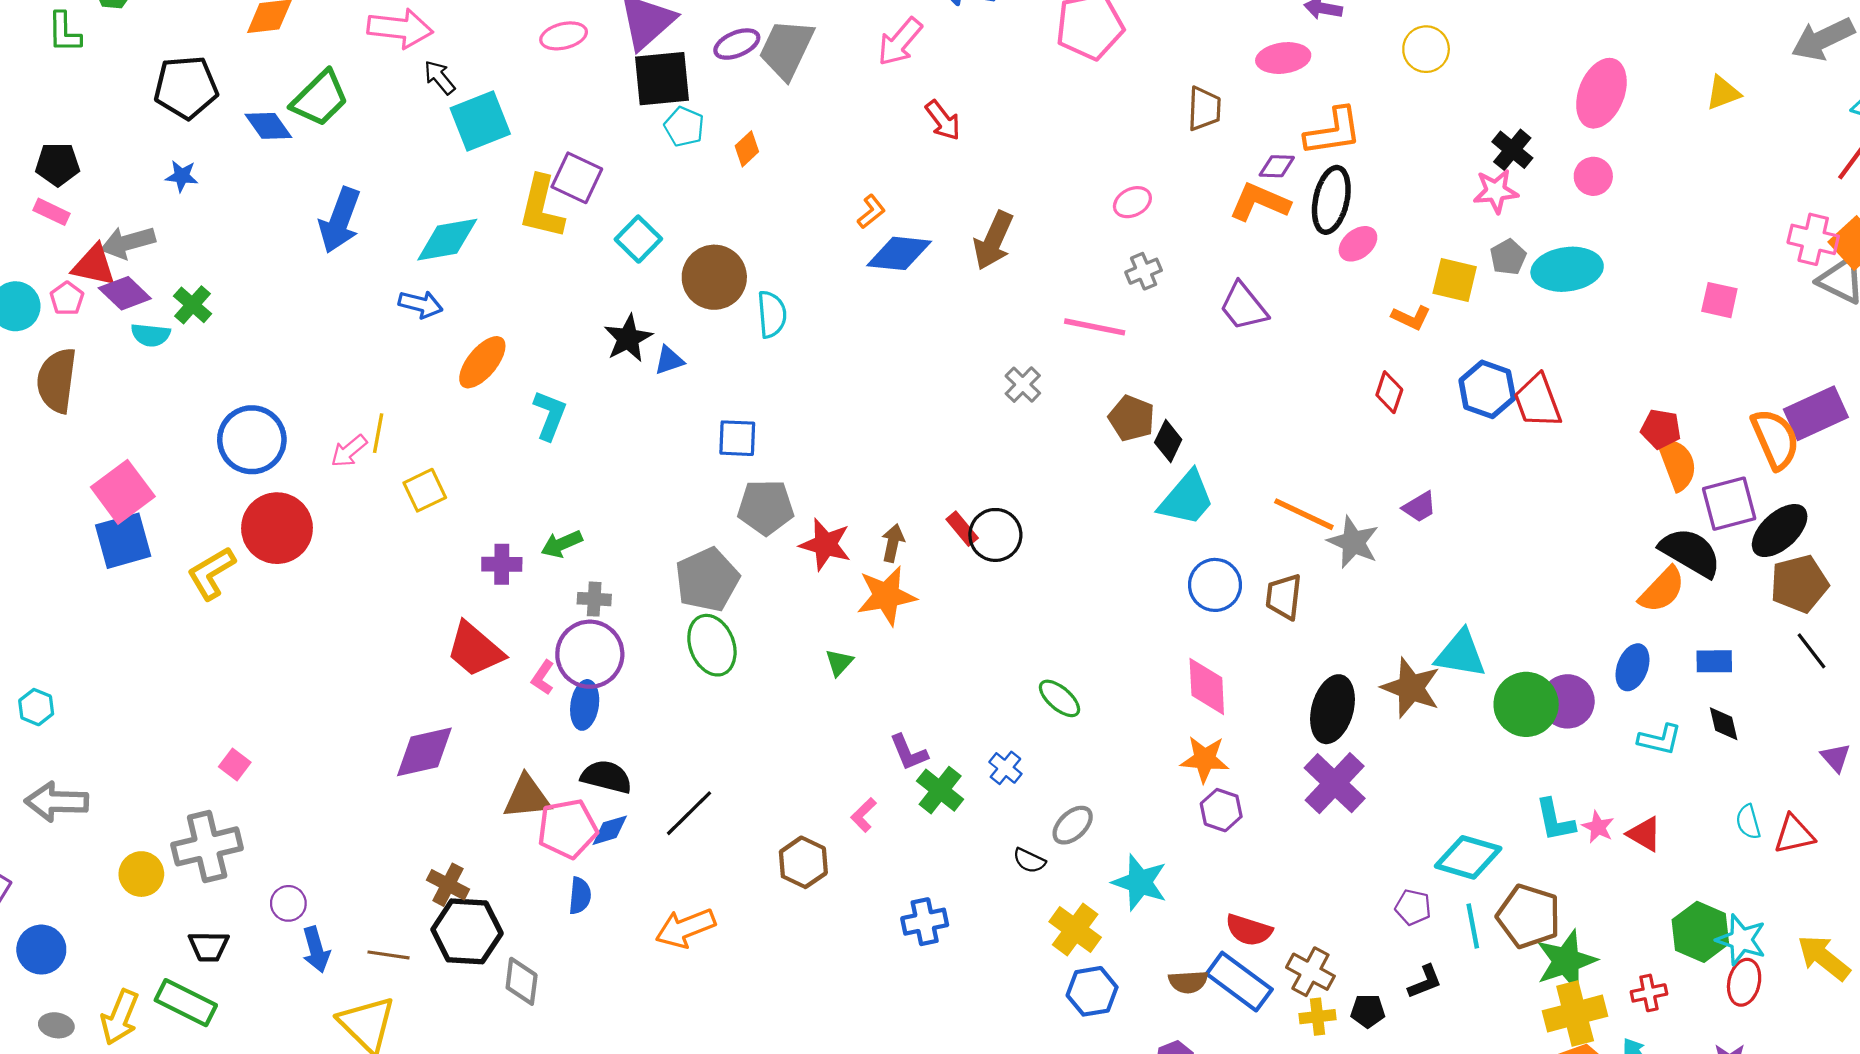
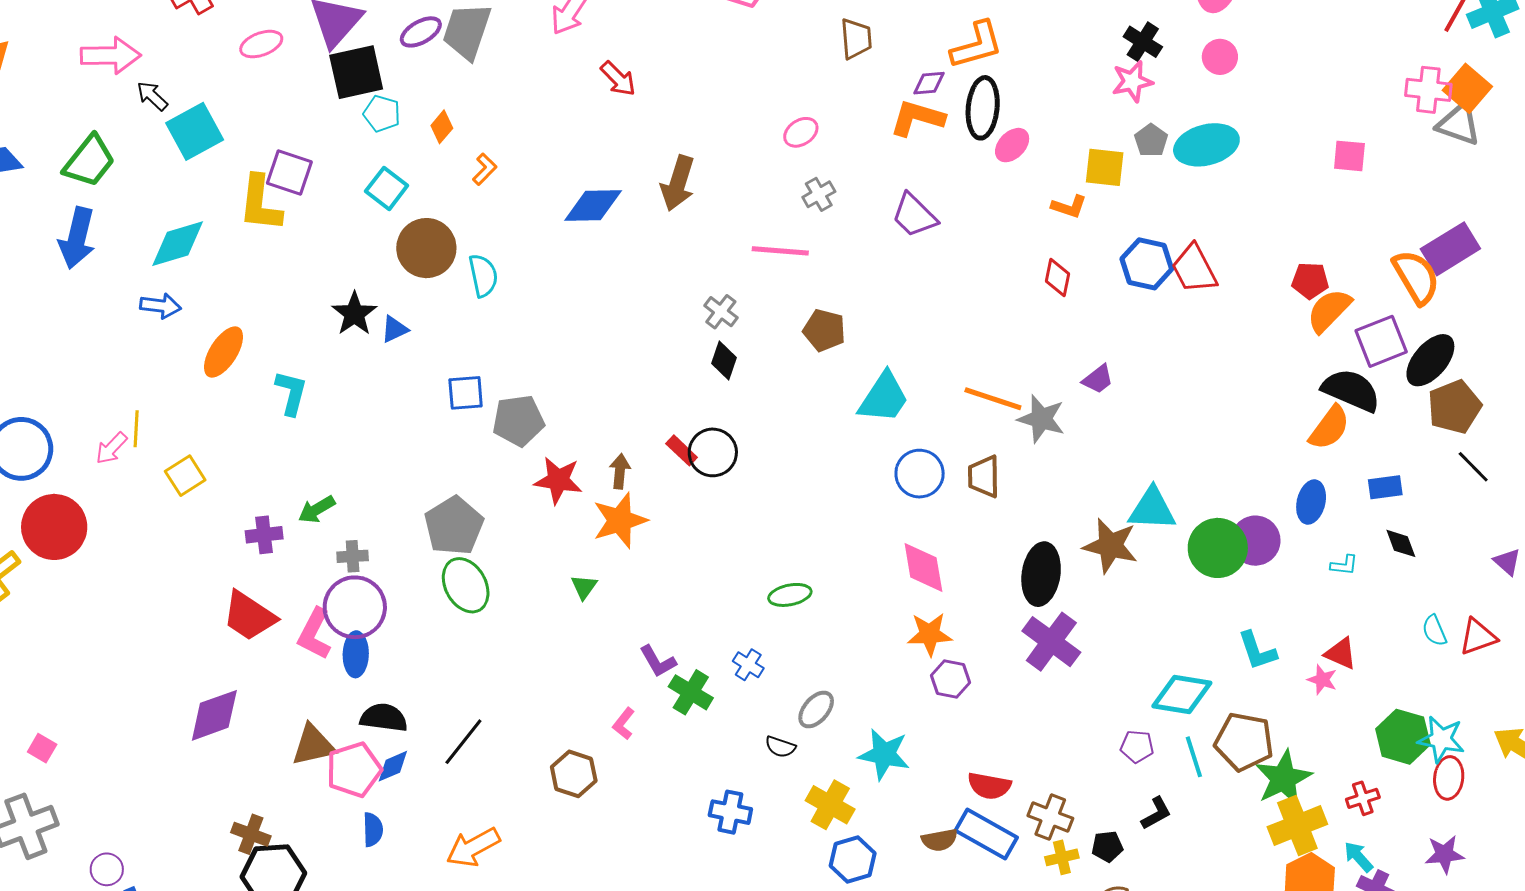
green trapezoid: (320, 99) -> (89, 161), moved
orange L-shape: (871, 212) -> (485, 169), moved
cyan square: (638, 239) -> (387, 188), moved
black diamond: (1168, 441) -> (724, 361), moved
orange semicircle: (1677, 464) -> (1329, 310), turned -108
gray pentagon: (766, 507) -> (518, 421), moved
pink L-shape: (543, 677) -> (314, 634), size x1.6
green ellipse: (1060, 698) -> (790, 595), turned -45
cyan L-shape: (1660, 739) -> (1344, 565), size x0.7
pink star: (1598, 827) -> (1322, 680), moved
blue cross: (925, 922) -> (730, 812), moved, turned 30

